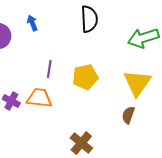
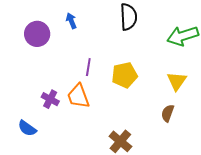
yellow triangle: (137, 83) -> (177, 81), size x0.7
orange trapezoid: (39, 98) -> (78, 96), turned -116

